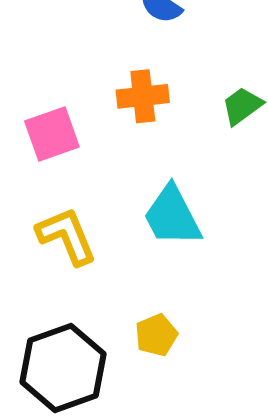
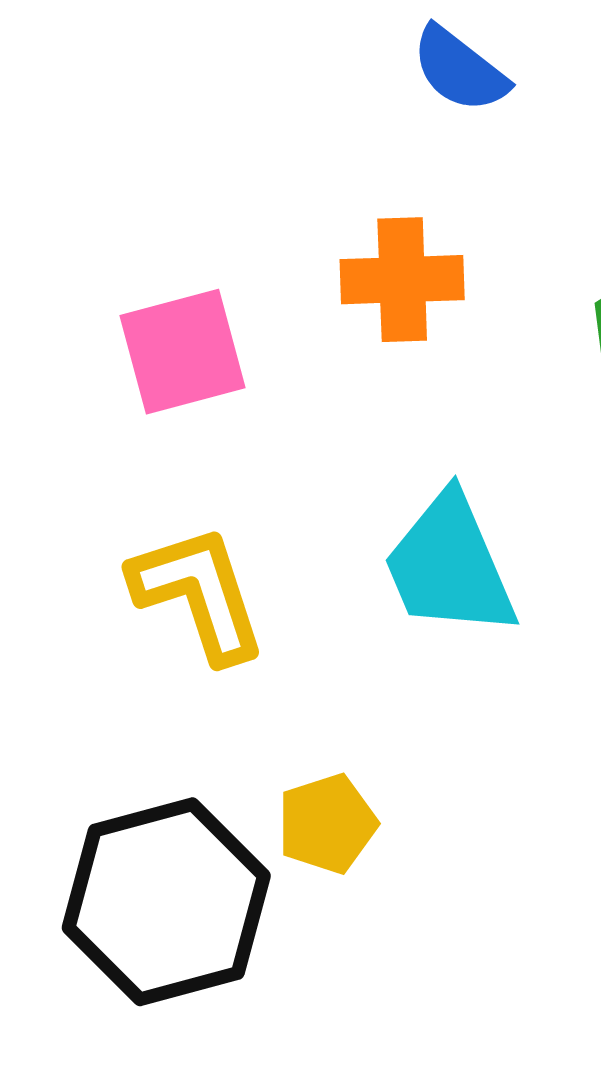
yellow pentagon: (156, 335) -> (327, 824), moved

